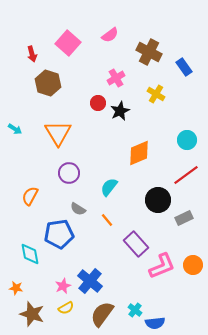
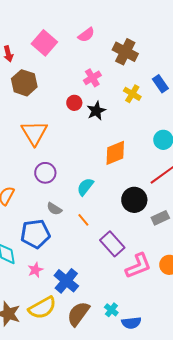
blue rectangle: (184, 67) -> (160, 84), moved
pink star: (63, 286) -> (35, 270), moved
yellow semicircle: (66, 308) -> (42, 308), size x1.8

